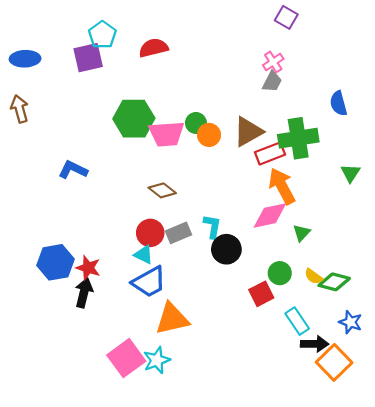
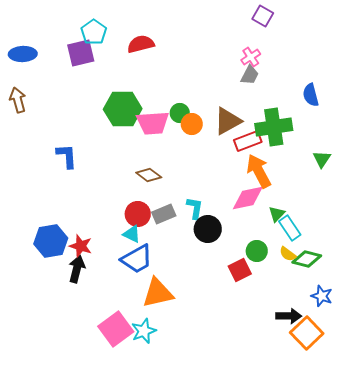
blue L-shape: (73, 170) -> (67, 156), turned 60
cyan rectangle: (297, 321) -> (290, 228), moved

